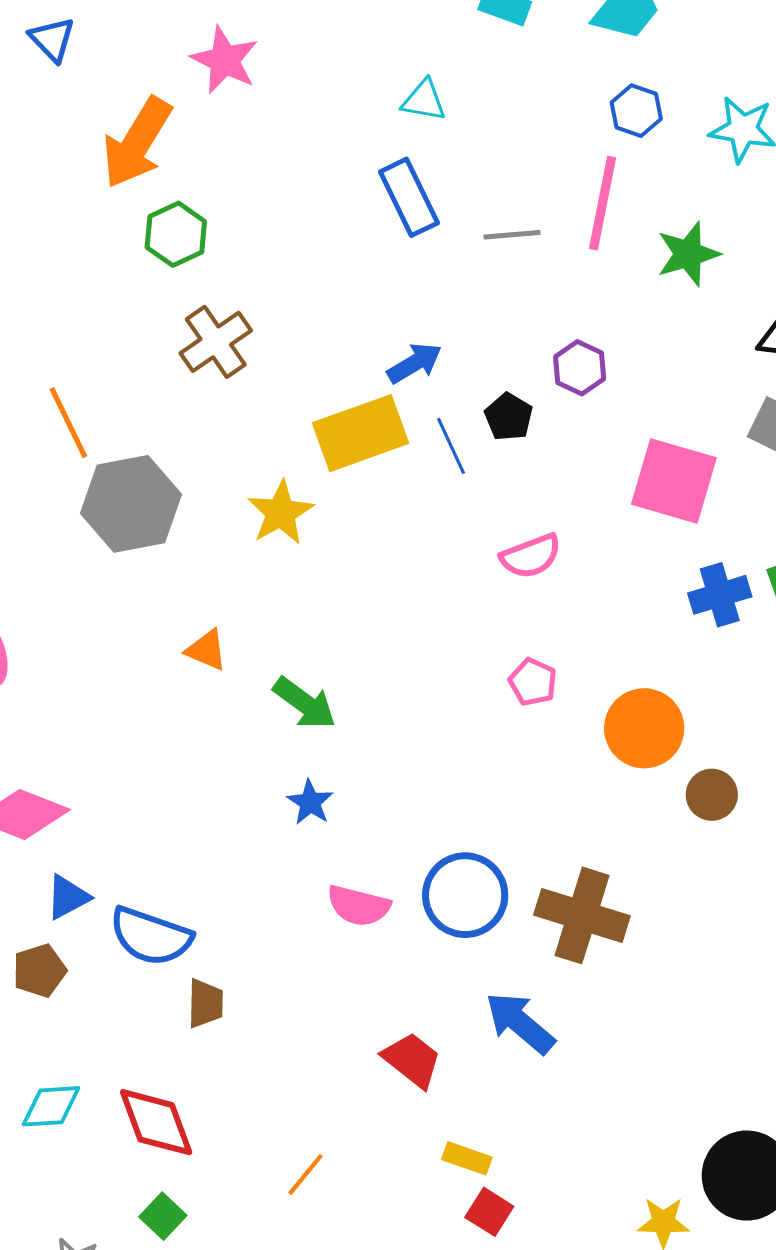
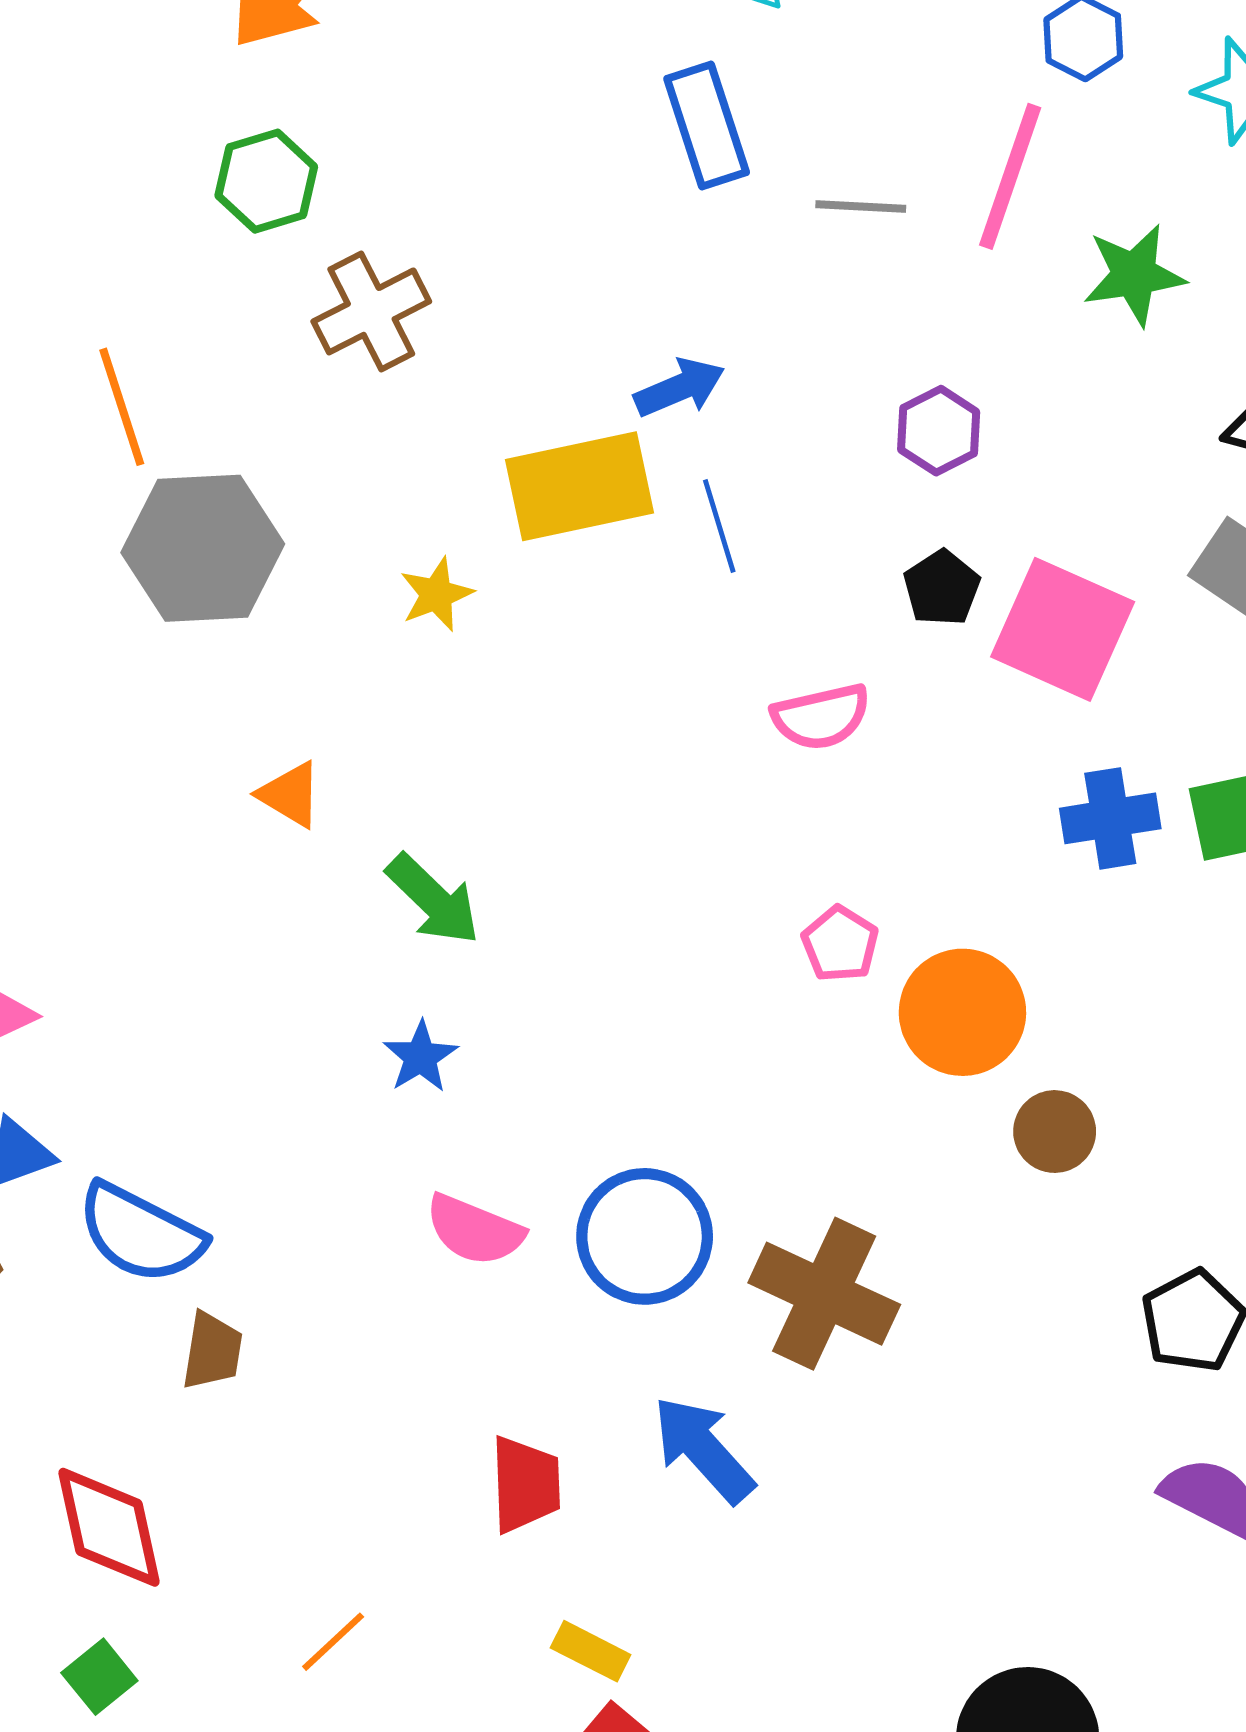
green hexagon: (176, 234) -> (266, 181), moved
black pentagon: (509, 417) -> (942, 588), moved
yellow star: (281, 513) -> (436, 594), size x0.7
pink pentagon: (533, 682) -> (840, 944), moved
red trapezoid: (412, 1060) -> (525, 1484), turned 42

